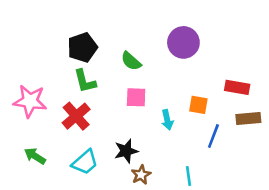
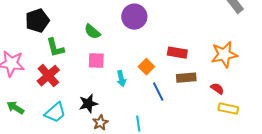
black pentagon: (82, 47) -> (37, 21), moved
orange square: (198, 105) -> (146, 67), turned 35
blue line: (213, 136) -> (158, 92), turned -48

